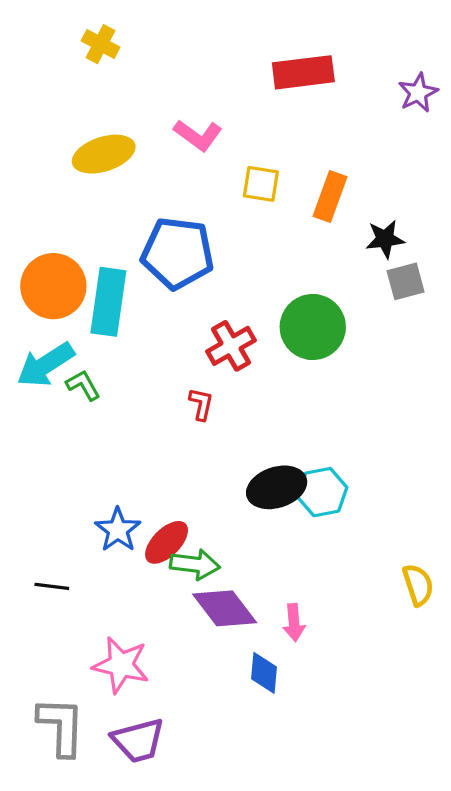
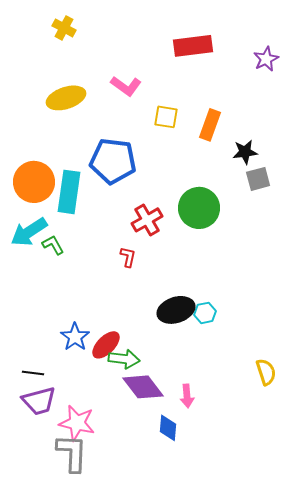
cyan hexagon: (322, 492) -> (205, 313), size x0.7
gray L-shape: (61, 726) -> (72, 453), moved
purple trapezoid: (138, 740) -> (39, 401), moved

